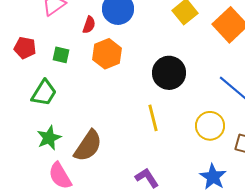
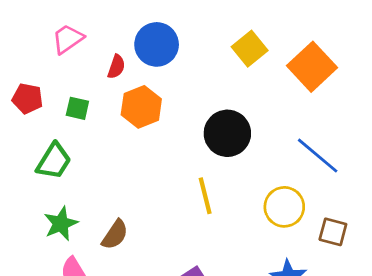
brown semicircle: (88, 146) -> (115, 235), size x0.7

